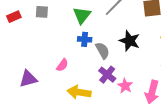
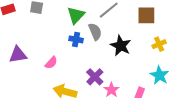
gray semicircle: (102, 51) -> (95, 32), moved
purple triangle: (28, 79) -> (18, 55), moved

